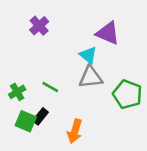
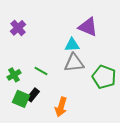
purple cross: (39, 26) -> (18, 28), moved
cyan triangle: (88, 55) -> (72, 45), turned -42

